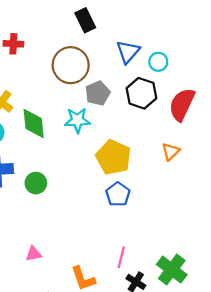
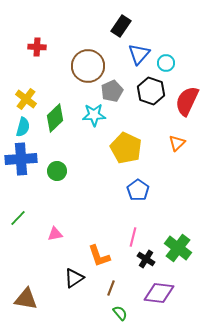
black rectangle: (85, 20) -> (121, 26), moved, turned 60
green diamond: (34, 124) -> (55, 118), turned 52
blue pentagon: (118, 194) -> (138, 190), moved

